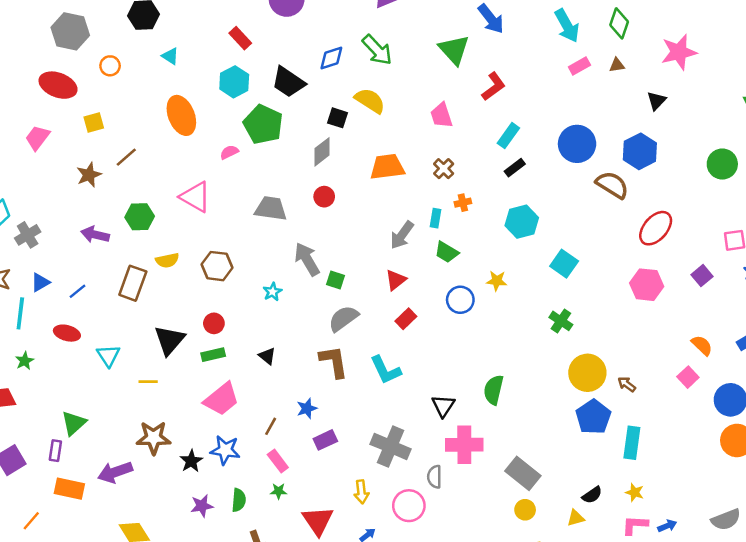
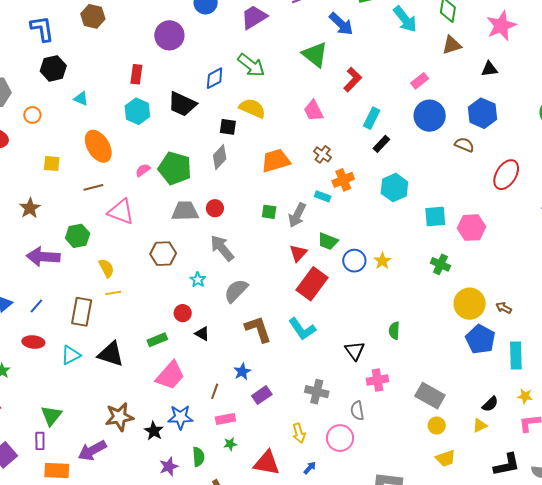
red rectangle: (240, 38) -> (136, 74), turned 60
brown triangle: (617, 65) -> (452, 45), size x1.5
pink rectangle: (579, 66) -> (420, 81), moved
black triangle: (656, 101) -> (489, 69), turned 48
yellow square: (94, 123) -> (52, 163), moved, turned 30
green pentagon: (263, 124) -> (175, 168), moved
brown line: (126, 157) -> (93, 187), moved, turned 36
brown semicircle: (612, 185) -> (464, 145), size x0.7
red circle: (324, 197) -> (215, 208), moved
orange cross: (463, 203) -> (343, 180), size x1.5
cyan rectangle: (436, 218) -> (323, 196), turned -70
purple arrow: (95, 235) -> (43, 257), size x1.4
green trapezoid: (446, 252) -> (328, 241), moved
yellow semicircle: (167, 260) -> (106, 268), turned -96
cyan square: (564, 264) -> (435, 216), turned -30
brown hexagon: (217, 266) -> (163, 254), moved
green square: (335, 280) -> (269, 212), moved
yellow star: (497, 281) -> (382, 261), moved, turned -30
brown rectangle: (133, 283) -> (82, 312), moved
pink hexagon: (647, 285) -> (472, 228), moved
gray semicircle: (343, 318) -> (236, 291), moved
red rectangle: (406, 319) -> (312, 284), size x1.8
red circle: (214, 323) -> (183, 313), moved
black triangle: (169, 340) -> (111, 354), moved, turned -44
cyan triangle: (108, 356) -> (71, 355), turned 45
yellow line: (148, 382) -> (113, 293), moved
green semicircle: (494, 390) -> (394, 331), size x0.7
pink cross: (464, 445) -> (377, 380), size x0.7
gray cross: (391, 447) -> (317, 392), size x0.7
pink rectangle: (278, 461) -> (225, 419), turned -54
red triangle: (318, 521) -> (267, 463), turned -36

